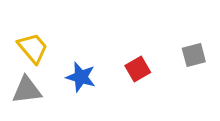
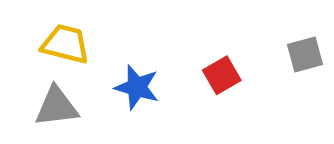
yellow trapezoid: (33, 48) -> (65, 44), turned -36

